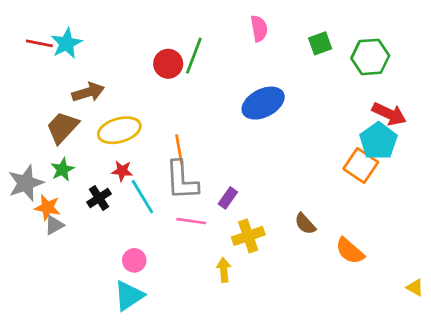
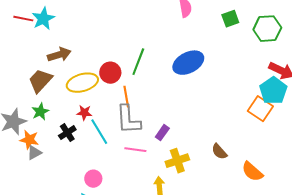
green line: (194, 56) -> (138, 62), moved
red circle: (168, 64) -> (110, 73), moved

